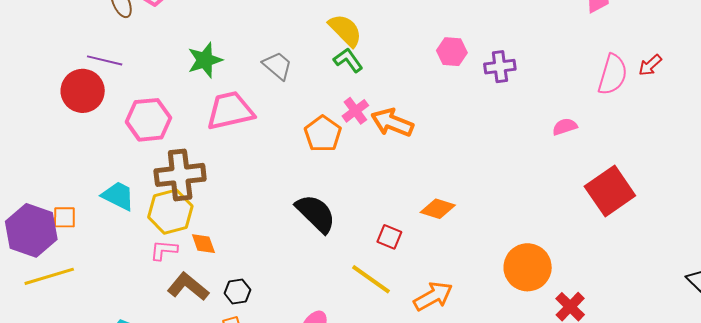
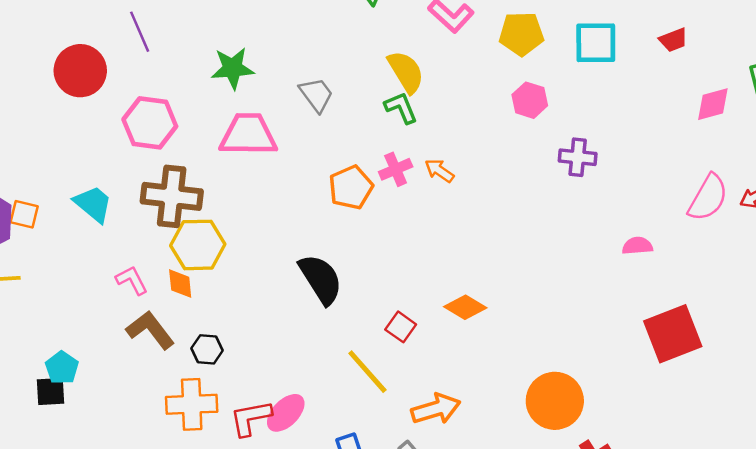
pink hexagon: (452, 52) -> (530, 100), moved
purple line: (105, 60) -> (140, 32), moved, turned 40
orange arrow: (392, 122) -> (439, 171), moved, size x0.6
yellow hexagon: (170, 212) -> (198, 245), moved
pink L-shape: (164, 250) -> (132, 280), turned 44

